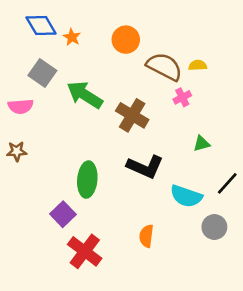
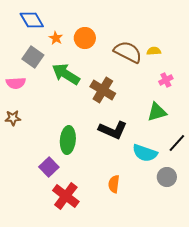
orange star: (72, 37) -> (56, 38), moved
orange circle: (126, 40) -> (85, 38), moved
pink cross: (182, 97) -> (166, 80), moved
green triangle: (202, 144) -> (157, 112), size x1.5

